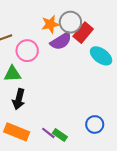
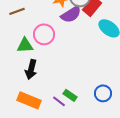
pink circle: (27, 51) -> (44, 34), moved
green rectangle: (60, 135) -> (70, 95), moved

